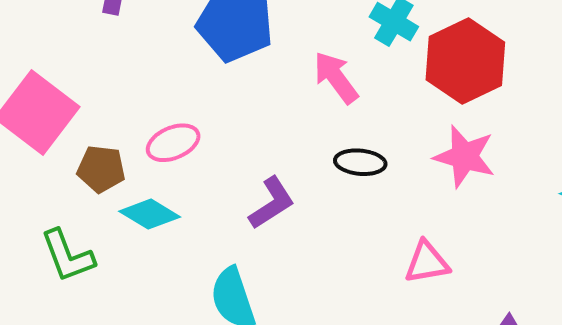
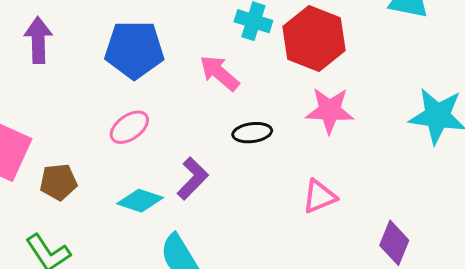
pink ellipse: (173, 143) -> (129, 127), moved
cyan diamond: (150, 214) -> (140, 201), moved

